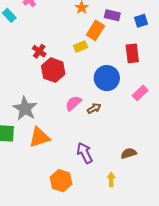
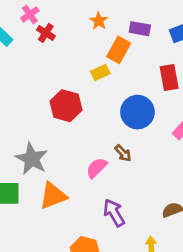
red cross: (39, 51) -> (46, 33), moved
pink semicircle: (73, 103) -> (97, 168), moved
brown arrow: (94, 108) -> (123, 153), turned 80

